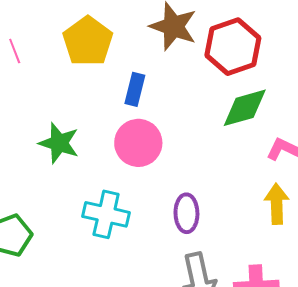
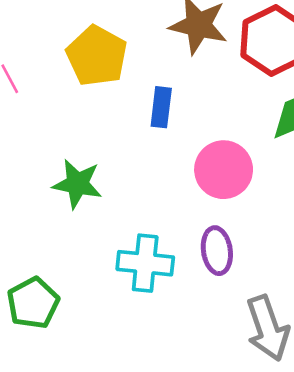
pink circle: (138, 143) -> (224, 170), moved
purple ellipse: (186, 213) -> (217, 251), moved

